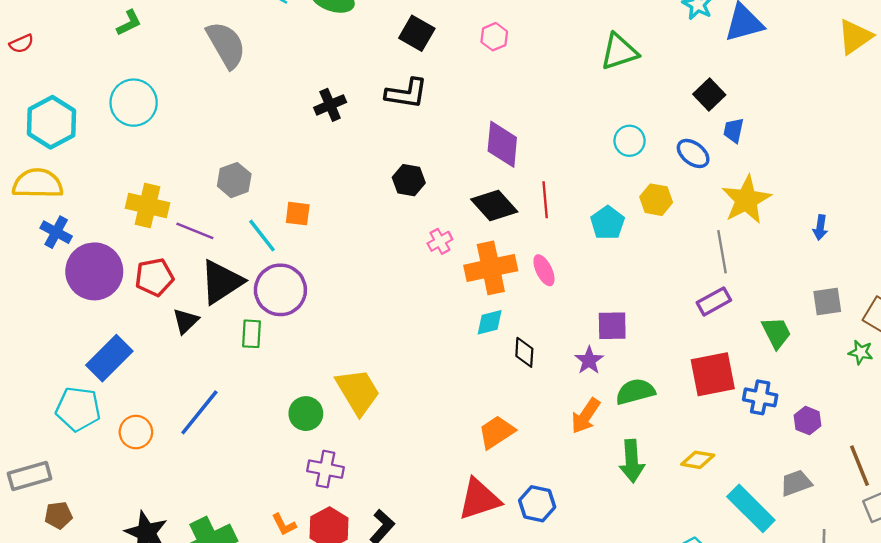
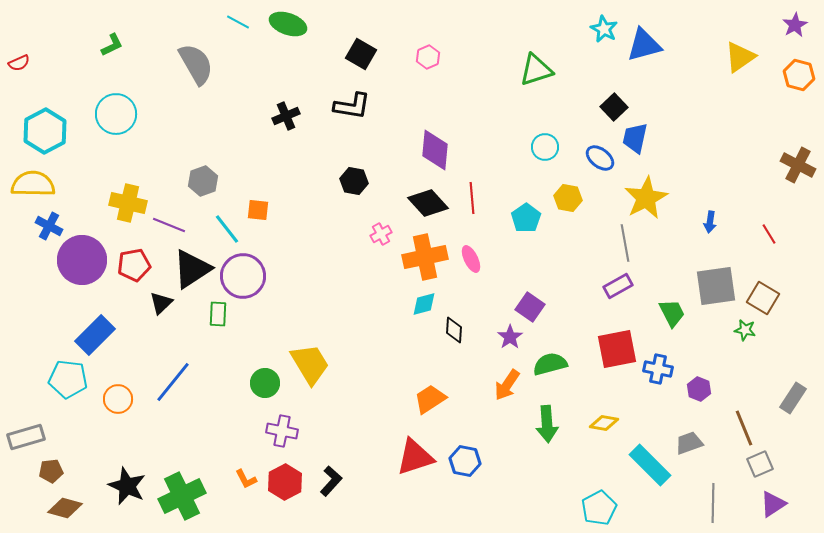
blue trapezoid: (734, 130) -> (635, 138), size x1.4
gray square: (827, 301) -> (716, 286), size x1.6
purple square: (612, 326) -> (530, 307), turned 36

